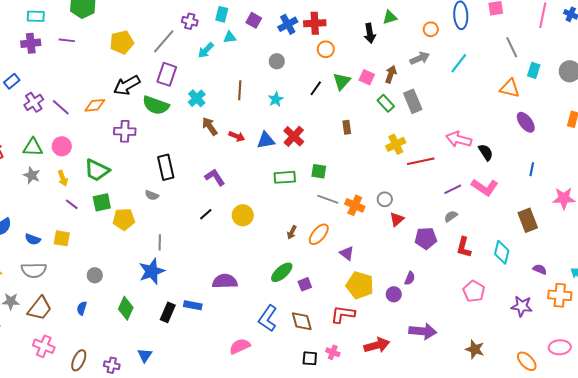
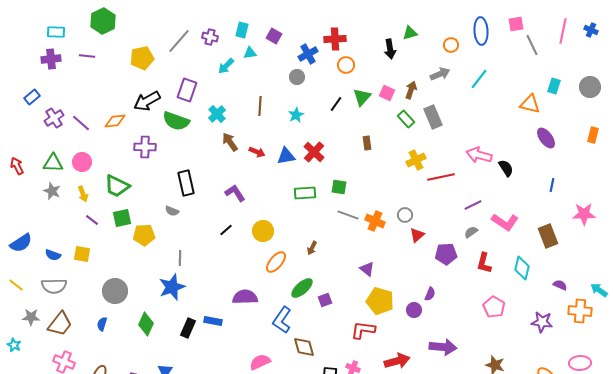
blue cross: (288, 24) -> (308, 54), moved
gray line: (164, 41) -> (179, 41), moved
gray line: (512, 47) -> (532, 45), moved
pink L-shape: (485, 187) -> (505, 222), moved
orange ellipse: (319, 234) -> (276, 262), moved
gray circle: (95, 275) -> (115, 291), size x1.6
blue L-shape: (268, 318) -> (282, 320), moved
brown diamond: (302, 321) -> (304, 347), moved

